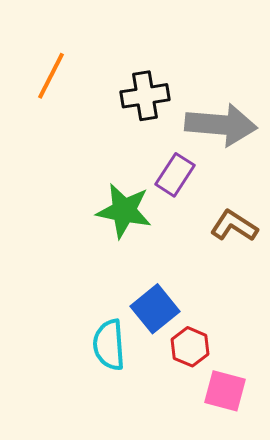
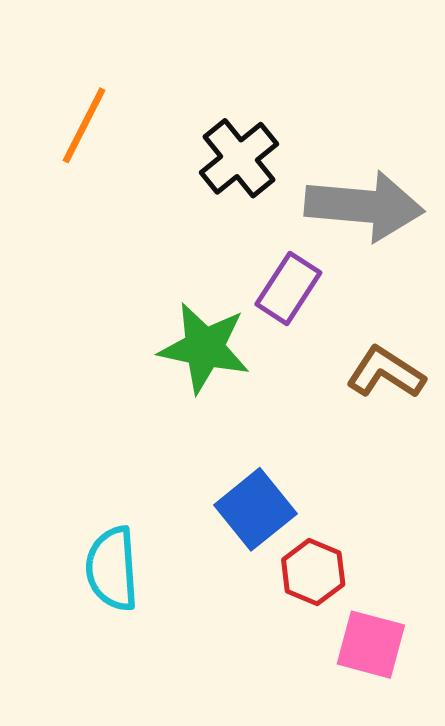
black cross: (145, 96) -> (239, 158), turned -30
cyan semicircle: (109, 345) -> (112, 569), moved

